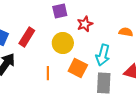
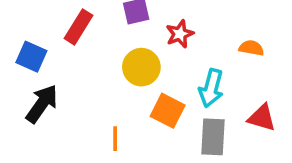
red rectangle: (27, 37) -> (79, 27), moved
orange line: (48, 73) -> (115, 139), moved

